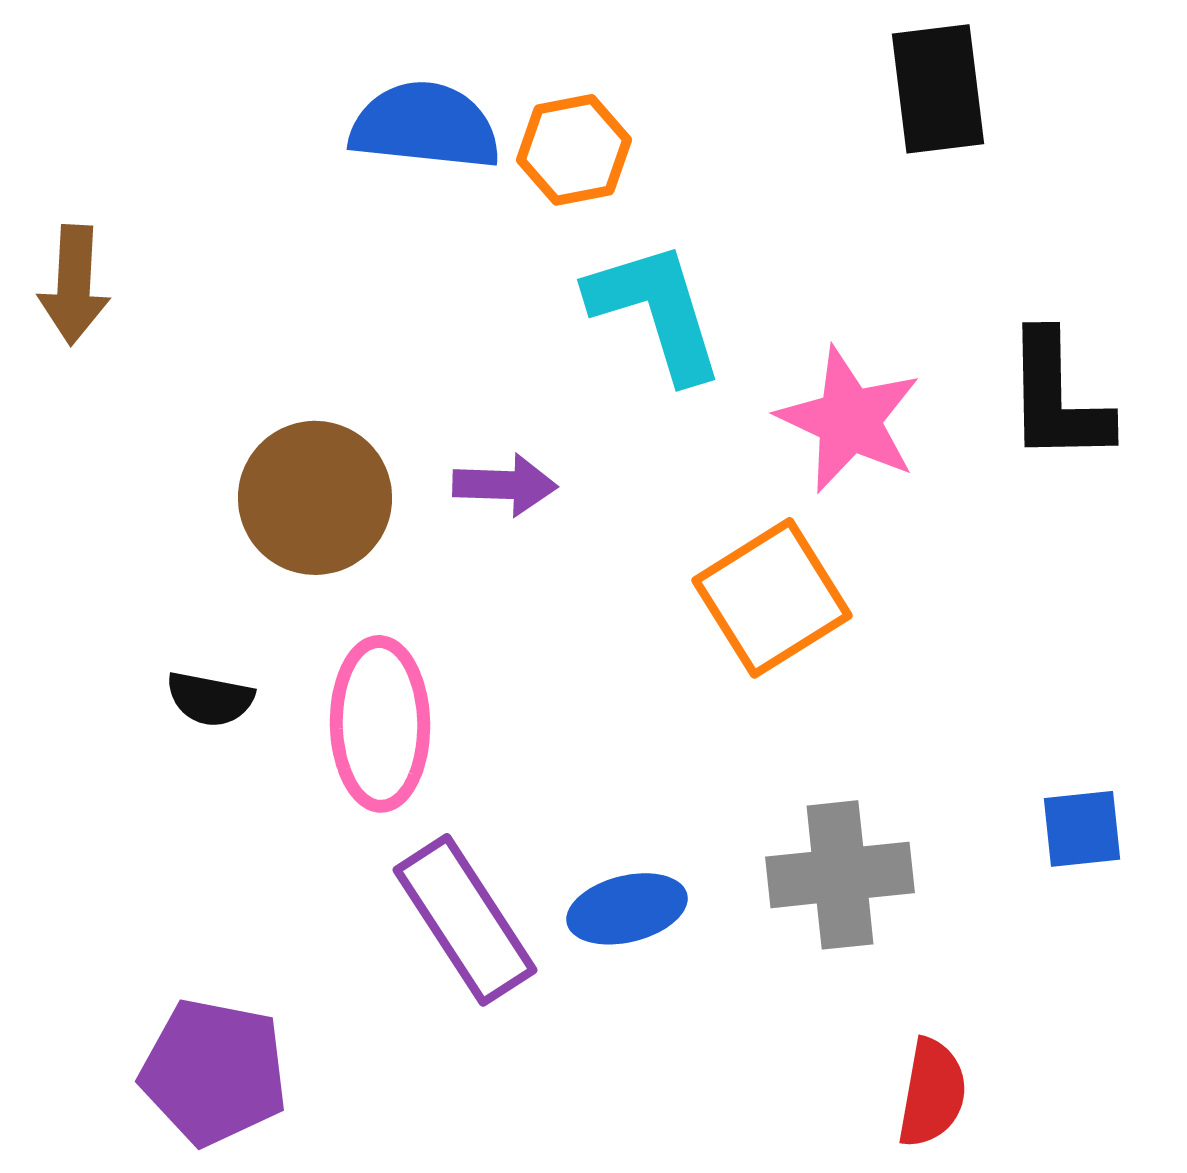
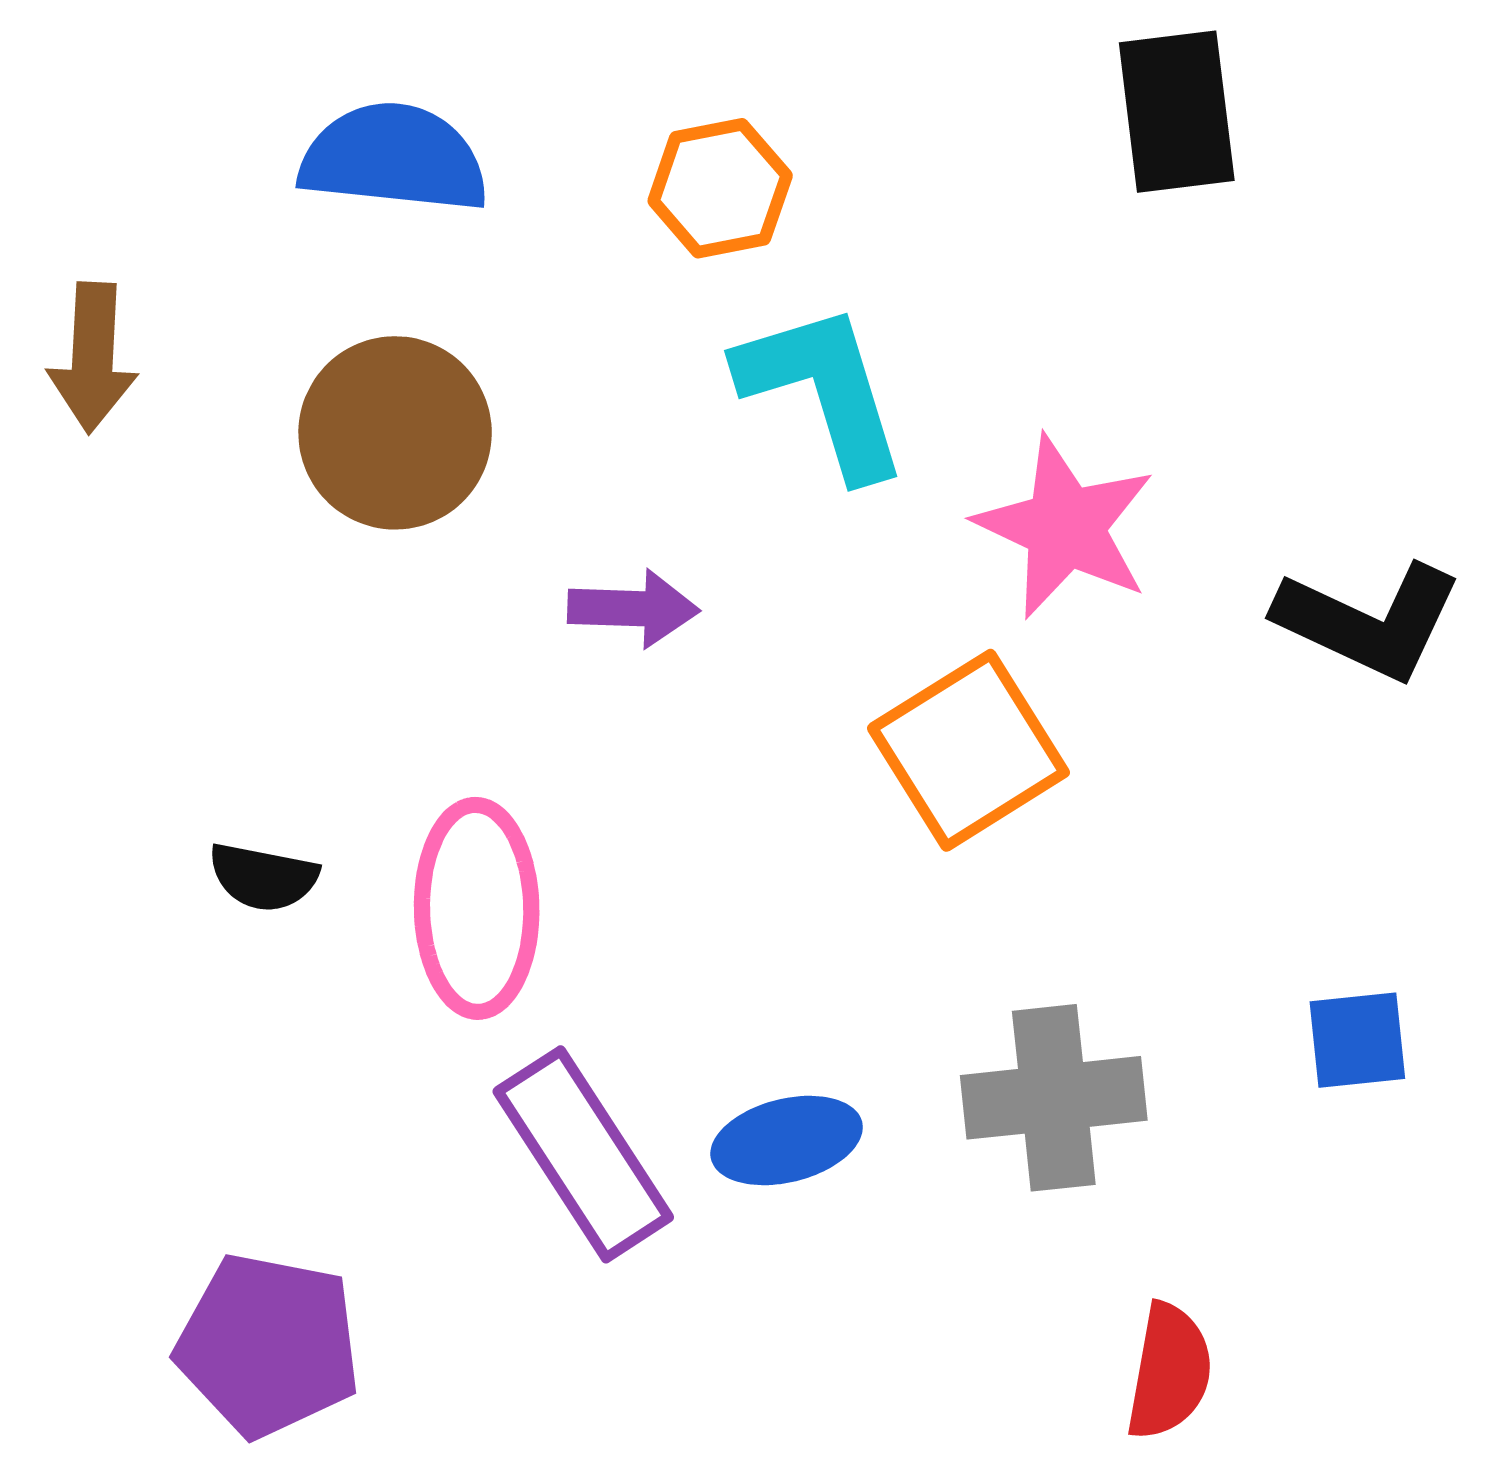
blue semicircle: (425, 126) -> (394, 158), moved
black L-shape: (1057, 398) -> (1369, 621), moved, turned -64
brown circle: (315, 498) -> (395, 433), moved

